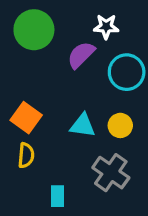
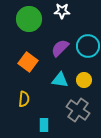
white star: (106, 27) -> (62, 11), moved
purple semicircle: (81, 55) -> (60, 48), moved
orange square: (26, 118) -> (28, 62), moved

